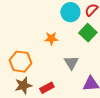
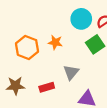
orange hexagon: (21, 62) -> (27, 48), moved
red rectangle: (47, 88) -> (47, 87), moved

